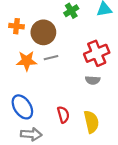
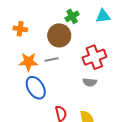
brown circle: (43, 32) -> (59, 35), moved
blue ellipse: (22, 107) -> (36, 88), moved

